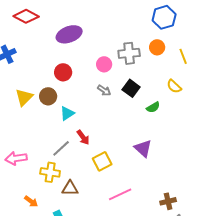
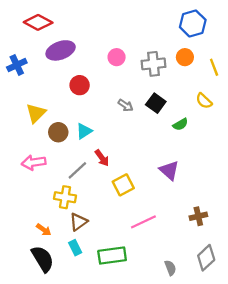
purple ellipse: (69, 34) -> (61, 50), moved
pink circle: (104, 64) -> (117, 57), moved
brown circle: (48, 96) -> (58, 132), moved
pink arrow: (16, 158) -> (34, 162), moved
brown triangle: (70, 188) -> (78, 222), moved, turned -36
brown cross: (168, 201) -> (198, 216), moved

